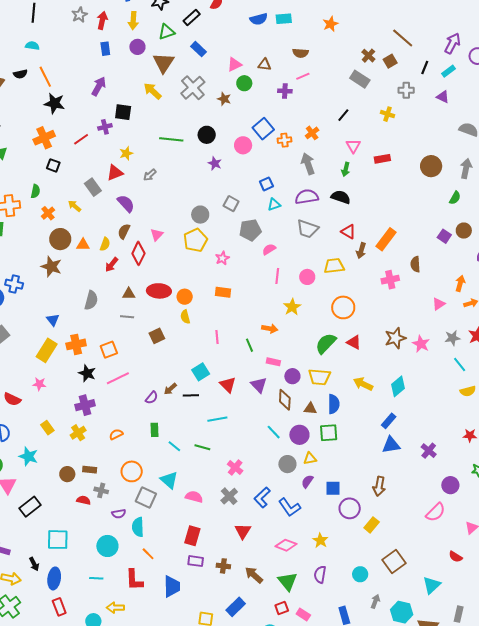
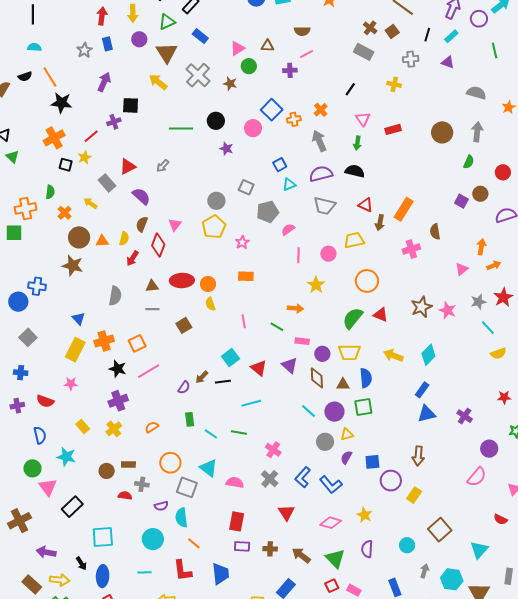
gray star: (80, 15) -> (84, 50), moved
yellow star: (126, 153) -> (85, 157), moved
green line: (249, 345) -> (277, 327), turned -32

